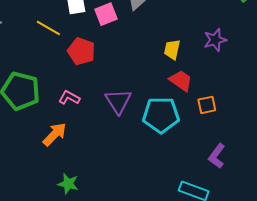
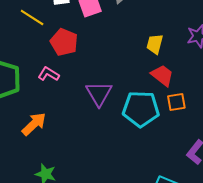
pink L-shape: (69, 98) -> (48, 74), moved
orange square: (207, 105) -> (176, 102), moved

